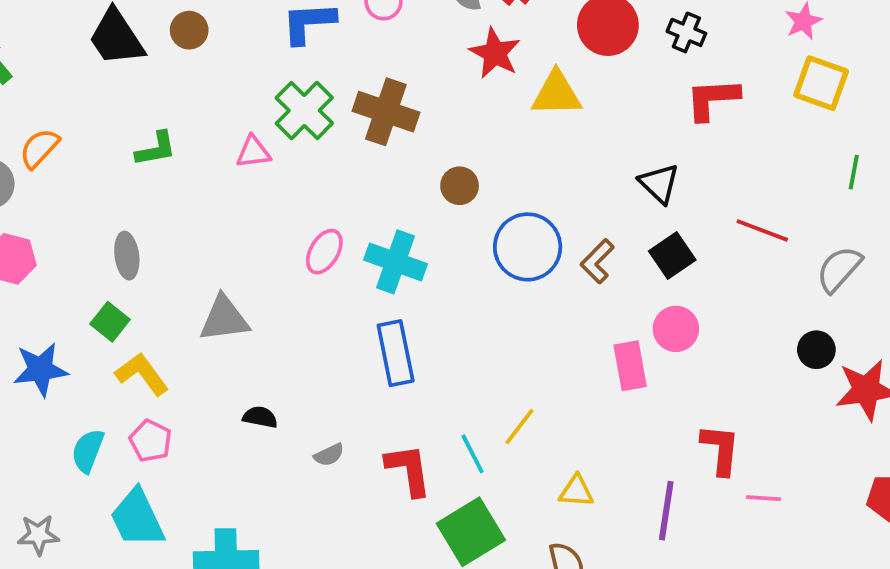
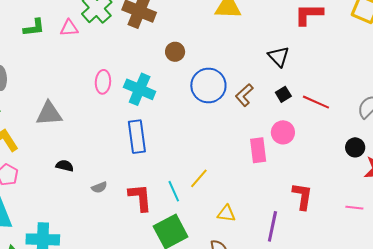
green L-shape: (156, 149) -> (34, 28), moved
red line: (762, 230) -> (316, 102), moved
pink ellipse: (324, 252) -> (103, 82), turned -30
black square: (672, 256) -> (283, 94), size x0.7
pink line: (764, 498) -> (354, 208), moved

